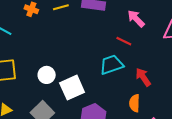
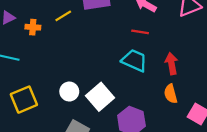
cyan trapezoid: (112, 65) -> (134, 60), turned 60
red arrow: (143, 77) -> (172, 64), turned 42

